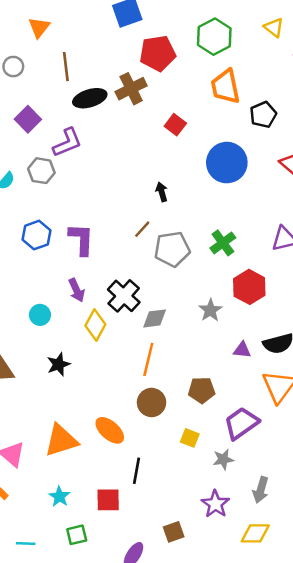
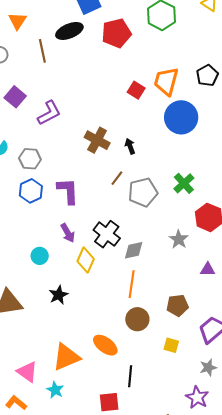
orange trapezoid: (225, 87) -> (166, 81), moved, turned 32
brown cross: (131, 89) -> (97, 140), moved, turned -30
black ellipse: (90, 98) -> (69, 31), moved
gray hexagon: (41, 171) -> (30, 159), moved
gray star: (223, 459) -> (208, 367), moved
cyan star: (59, 497) -> (55, 390), moved

